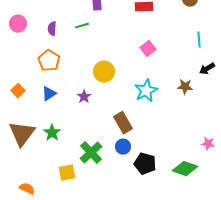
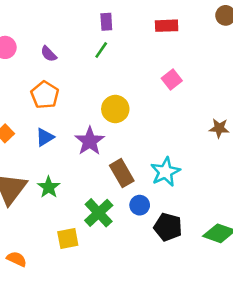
green line: (82, 26) -> (101, 50), moved, turned -40
purple semicircle: (52, 29) -> (49, 54), turned -48
cyan star: (146, 91) -> (165, 172), moved
purple star: (84, 97) -> (90, 141), size x1.6
brown rectangle: (123, 123) -> (122, 173), moved

